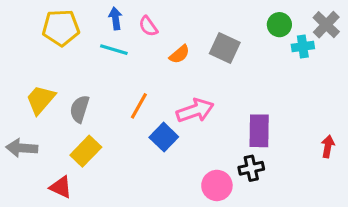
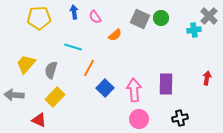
green circle: (279, 25) -> (161, 18), moved
gray square: (225, 48) -> (140, 19), moved
cyan line: (114, 50) -> (73, 47), moved
pink arrow: (195, 111) -> (134, 90), moved, turned -75
red arrow: (328, 146) -> (207, 78), moved
black cross: (251, 168) -> (180, 118), moved

